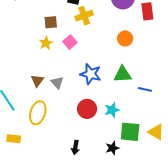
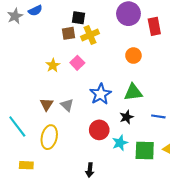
brown square: (51, 22) -> (69, 33), moved
blue star: (91, 74) -> (101, 94), turned 30
blue line: (145, 89) -> (158, 116), moved
cyan star: (112, 110) -> (120, 143), moved
black star: (112, 148) -> (127, 117), moved

